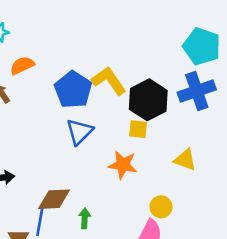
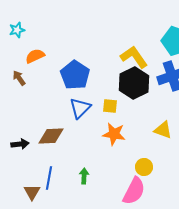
yellow L-shape: (109, 81) -> (134, 57), moved
yellow square: (138, 129) -> (110, 106), moved
brown diamond: (54, 199) -> (51, 136), moved

